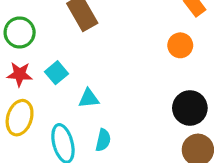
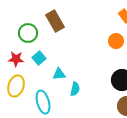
green circle: (20, 32) -> (28, 33), moved
cyan semicircle: (103, 140) -> (75, 89), moved

